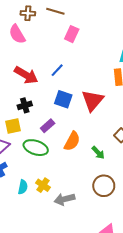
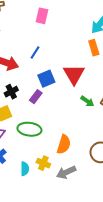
blue square: (63, 99) -> (46, 79), turned -30
purple rectangle: (48, 126) -> (36, 97), moved
orange semicircle: (72, 141) -> (64, 144), moved
green arrow: (98, 153) -> (87, 101), moved

